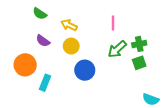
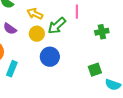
green arrow: (117, 49) -> (57, 26), moved
green square: (139, 63) -> (95, 70), moved

